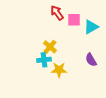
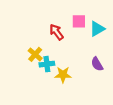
red arrow: (57, 13) -> (56, 32), moved
yellow cross: (50, 47) -> (35, 54), moved

